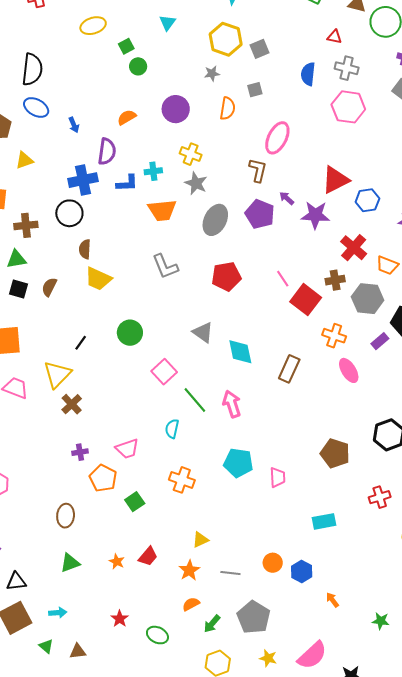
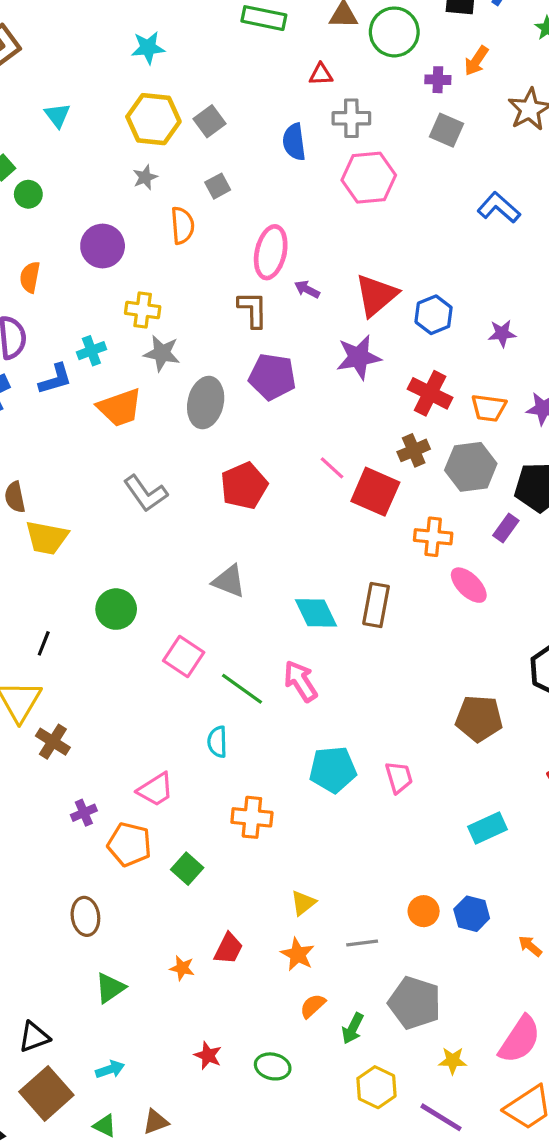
orange semicircle: (127, 117) -> (30, 277), turned -36
purple arrow: (287, 198) -> (307, 289), moved
cyan diamond: (240, 352) -> (316, 613), moved

